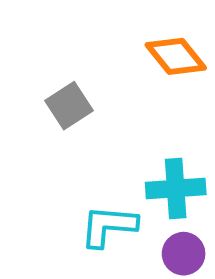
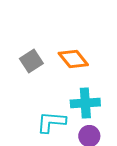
orange diamond: (176, 56) -> (73, 59), moved

